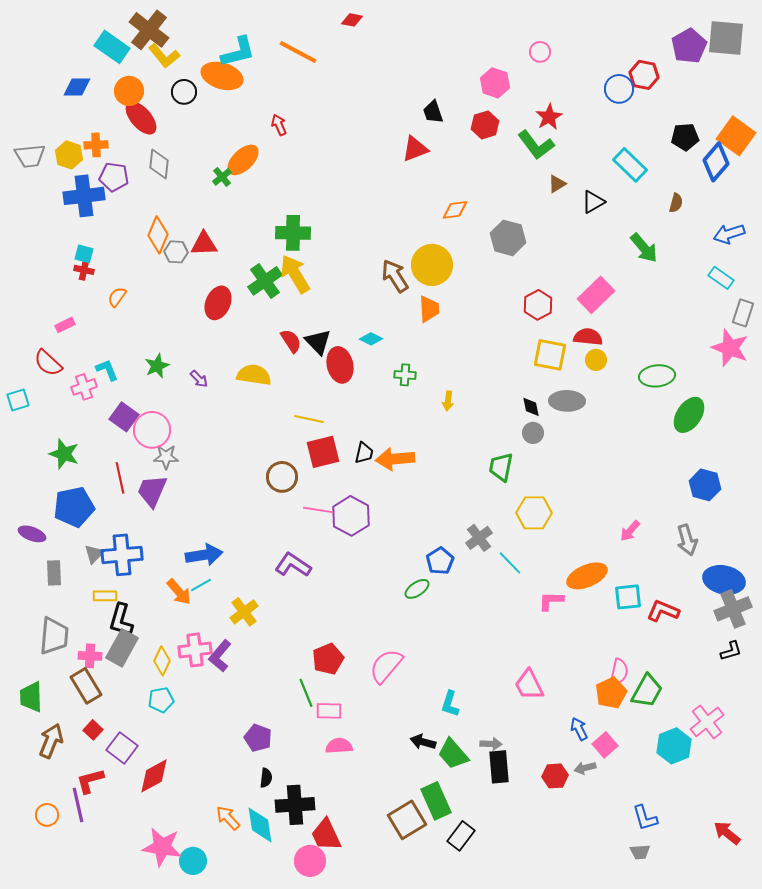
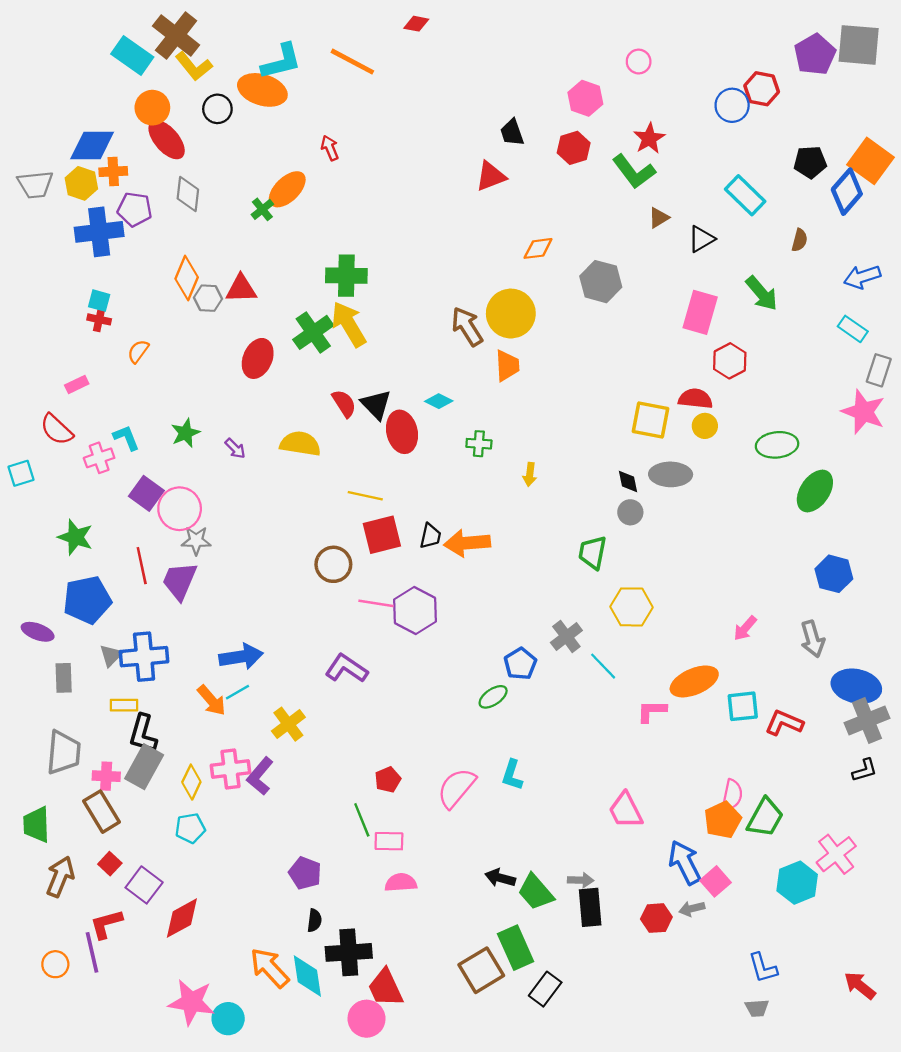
blue diamond: (77, 87) -> (92, 146), moved, size x1.4
pink rectangle: (596, 295) -> (700, 312), moved, turned -30
red hexagon: (538, 305) -> (730, 361), moved
red pentagon: (328, 659) -> (388, 780), size x0.7
cyan L-shape: (450, 704) -> (512, 775), moved
blue arrow: (579, 729) -> (685, 862), size x1.6
orange arrow: (228, 818) -> (269, 968), size x1.4

